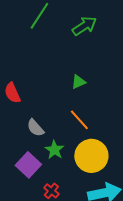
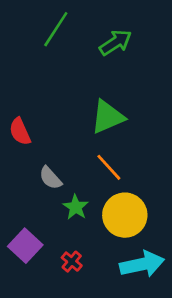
green triangle: (78, 82) -> (108, 117), size x1.8
purple square: (28, 165) -> (25, 246), moved

